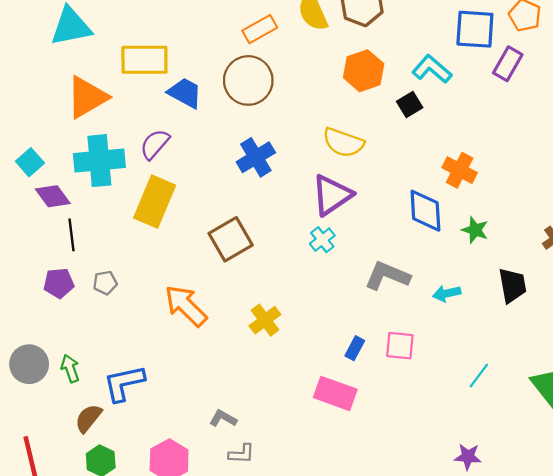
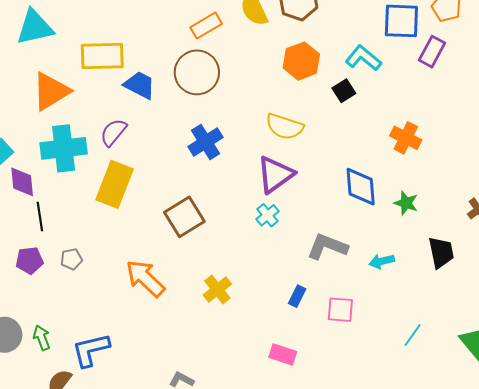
orange cross: (460, 170) -> (406, 138), moved
purple diamond: (53, 196) -> (22, 182), turned 32
blue rectangle: (355, 348) -> (297, 296), moved
pink rectangle: (335, 393) -> (283, 354), size x0.7

